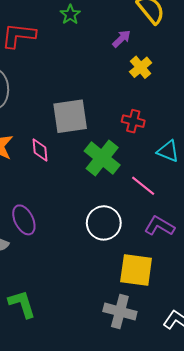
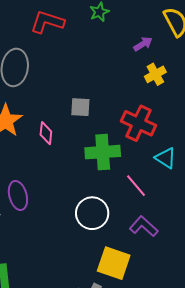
gray square: (70, 116) -> (80, 107), size x0.6
red cross: (133, 121) -> (139, 123), size x1.6
green cross: (102, 158) -> (103, 152), turned 36

